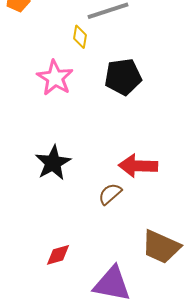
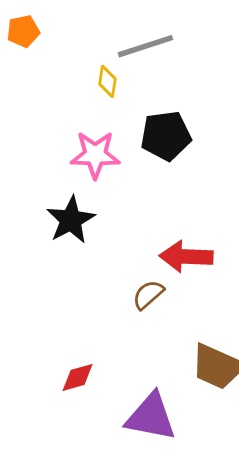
pink star: (55, 78) -> (95, 155), moved, turned -30
black star: (53, 163) -> (71, 220), moved

